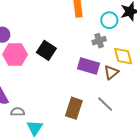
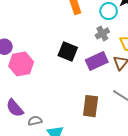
black square: (46, 50) -> (68, 52), moved
purple rectangle: (88, 66) -> (97, 61), turned -30

